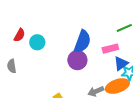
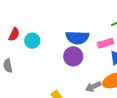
blue semicircle: (82, 41) -> (77, 38), turned 75

